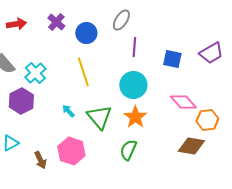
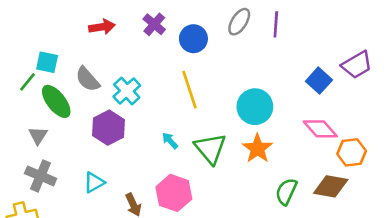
purple line: (134, 47) -> (276, 24), moved
blue square: (172, 59) -> (319, 81), moved, turned 30
green semicircle: (128, 150) -> (286, 192), moved

